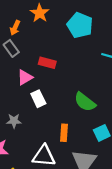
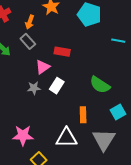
white rectangle: (38, 99) -> (57, 86), turned 63
gray star: (14, 121) -> (34, 88), moved

